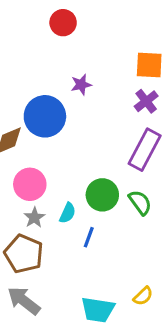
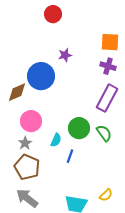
purple cross: (146, 101) -> (108, 66), turned -35
gray star: (34, 218) -> (25, 143), moved

